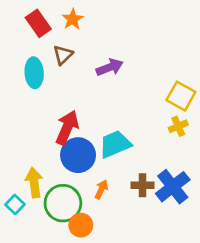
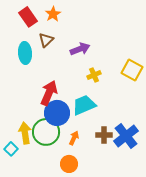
yellow cross: (178, 126) -> (94, 75), moved
green circle: (63, 203) -> (46, 132), moved
orange circle: (81, 225) -> (69, 164), moved

